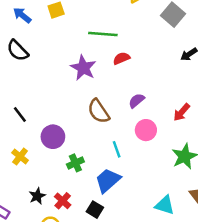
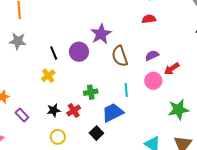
purple star: (83, 68) -> (101, 34), moved
red arrow: (182, 112) -> (172, 69), moved
black line: (20, 114) -> (54, 53), moved
purple circle: (53, 137) -> (79, 52), moved
red cross: (63, 201) -> (74, 110), moved

